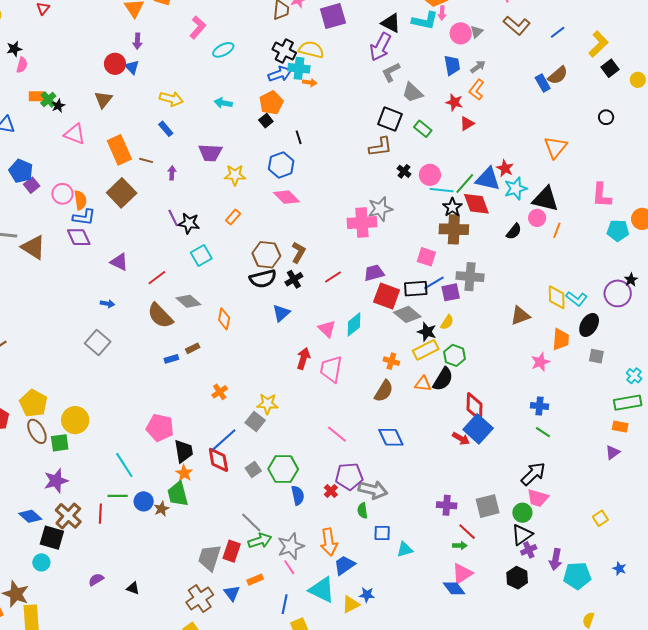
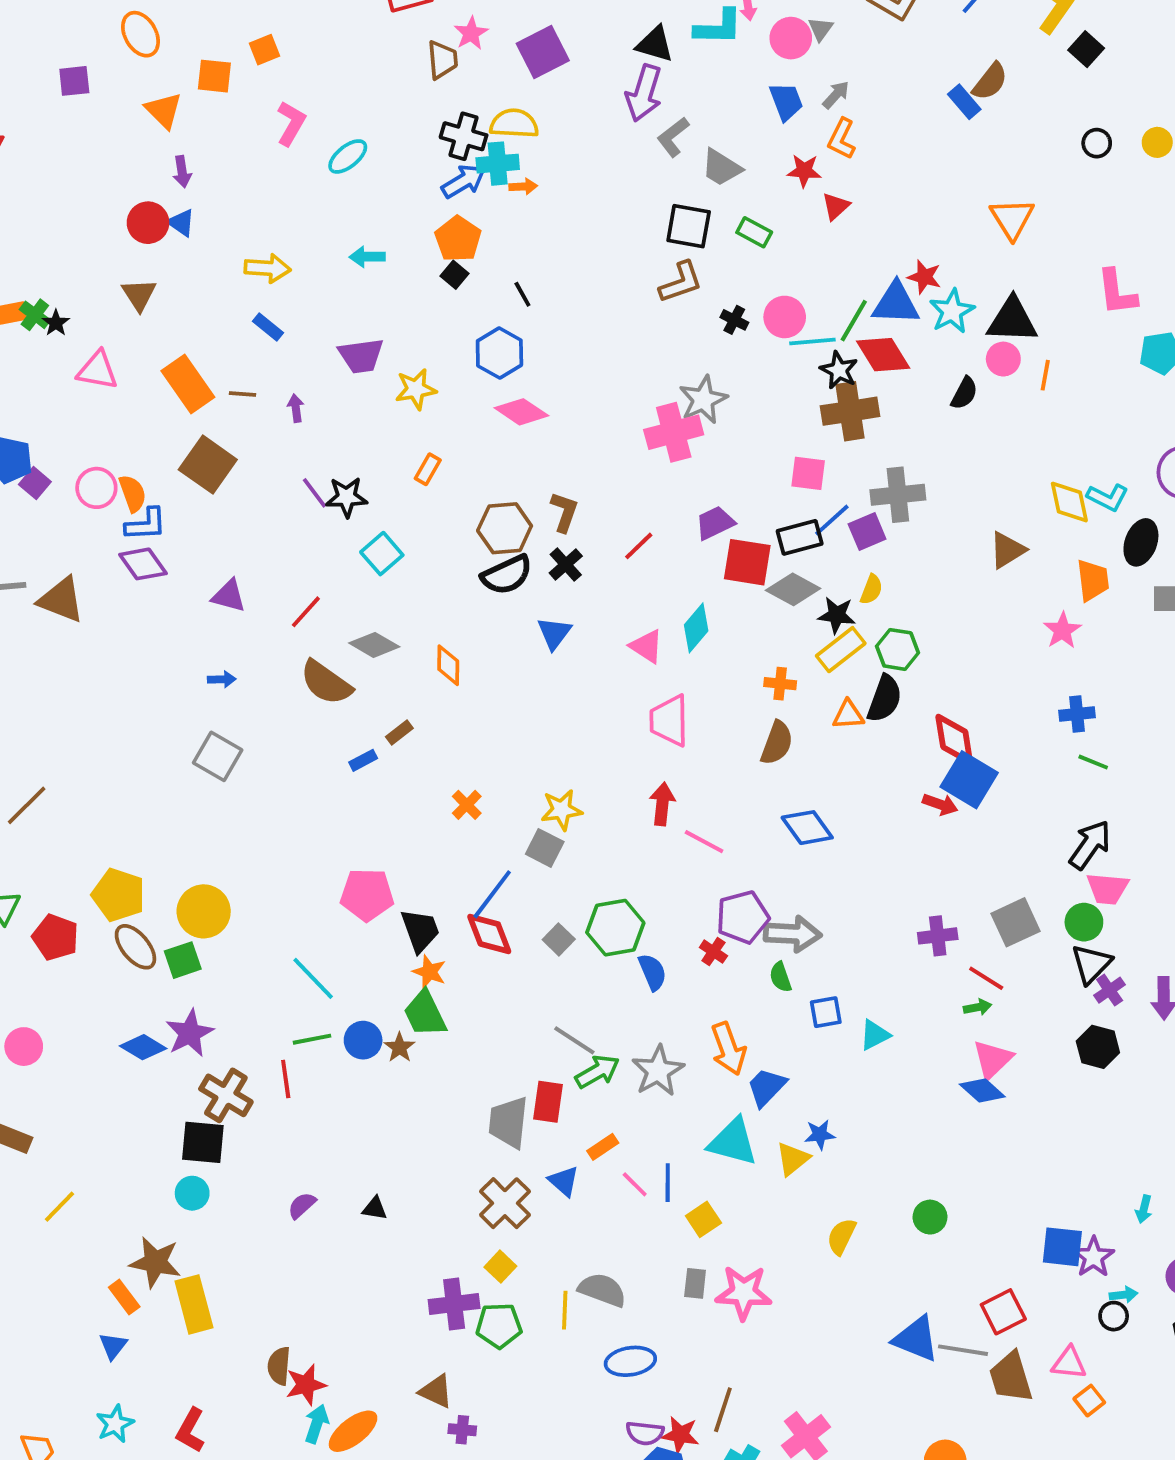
yellow circle: (638, 80) -> (1157, 142), moved
red arrow: (303, 358) -> (662, 804), moved
blue diamond: (30, 516) -> (143, 1047), moved
pink line: (289, 567) -> (635, 1184), moved

